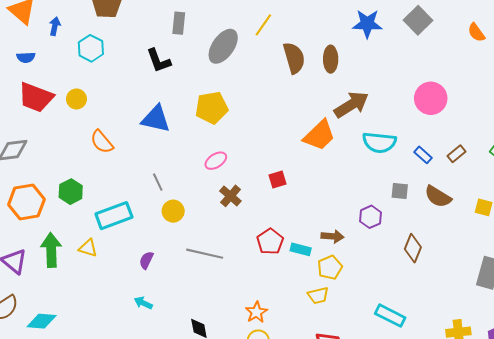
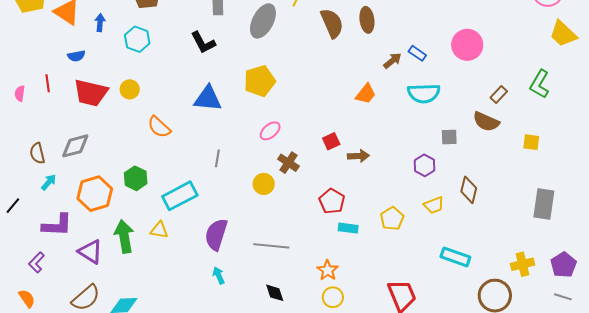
brown arrow: (351, 105) -> (392, 61), size x0.6
orange trapezoid: (319, 135) -> (366, 94), size x0.7
blue rectangle: (423, 155) -> (417, 53), moved
gray line: (158, 182) -> (217, 158), turned 42
brown semicircle: (438, 197) -> (486, 122), moved
yellow circle: (173, 211) -> (264, 184), moved
brown arrow: (333, 236) -> (358, 156), moved
cyan rectangle: (301, 249) -> (348, 228), moved
gray line: (205, 254) -> (271, 246), moved
purple semicircle: (146, 260) -> (216, 234), size x1.8
yellow trapezoid: (318, 295) -> (434, 205), moved
cyan arrow: (143, 303) -> (219, 275), turned 48

